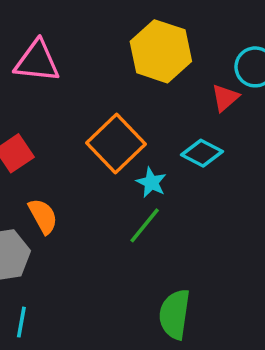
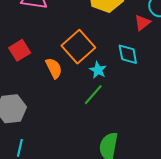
cyan diamond: (202, 153) -> (128, 54), turned 50
orange semicircle: (43, 216) -> (54, 68), moved

